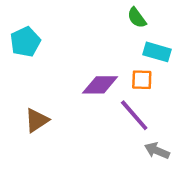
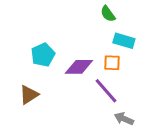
cyan pentagon: (25, 42) -> (43, 55), moved

